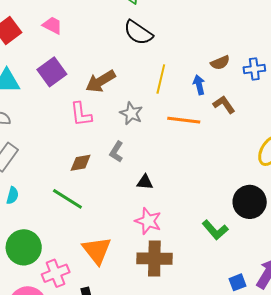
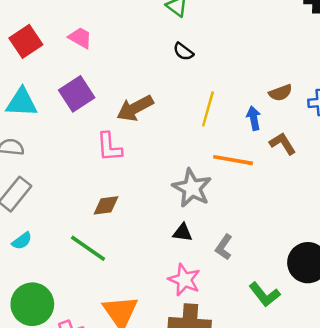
black semicircle: (138, 33) -> (183, 52), size x0.6
gray star: (131, 113) -> (192, 188), moved, size x1.4
gray L-shape: (116, 152) -> (224, 247), moved
cyan semicircle: (12, 195) -> (22, 241), turned 36

